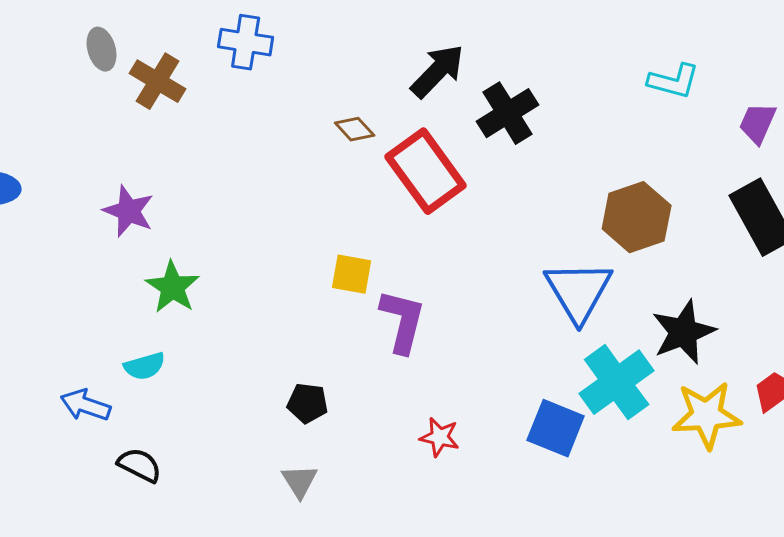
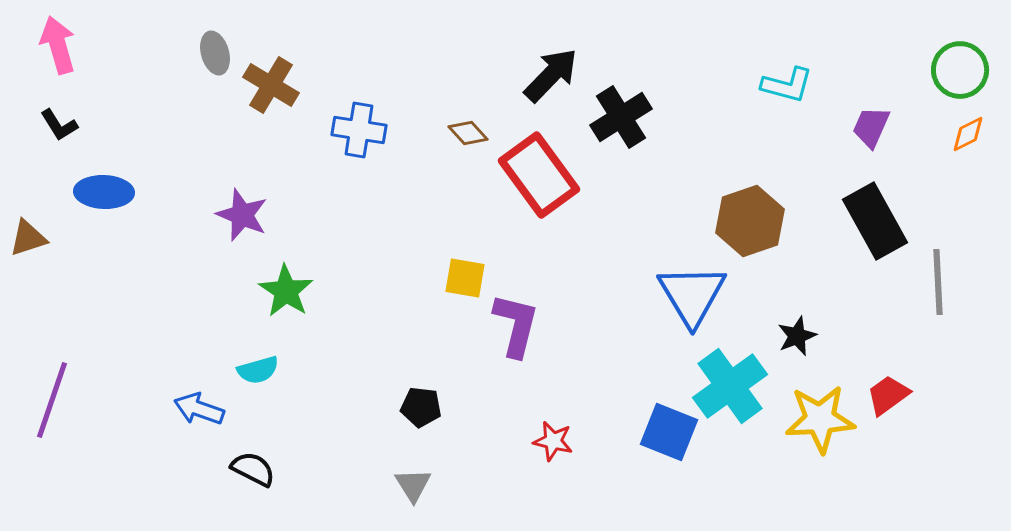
blue cross: (246, 42) -> (359, 130), moved
black star: (684, 332) -> (797, 336), size x0.6

